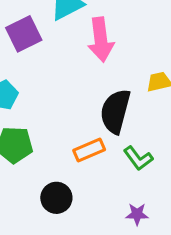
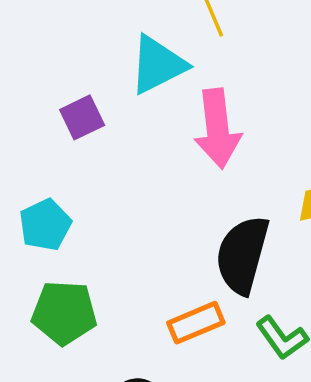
purple square: (24, 34) -> (82, 117), size x0.7

